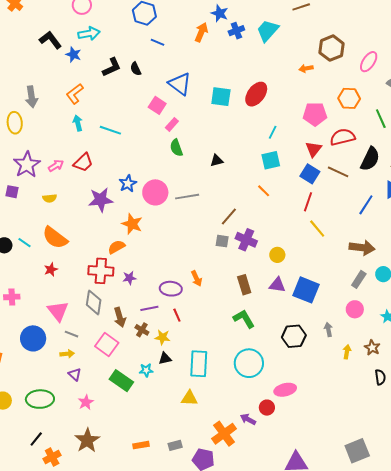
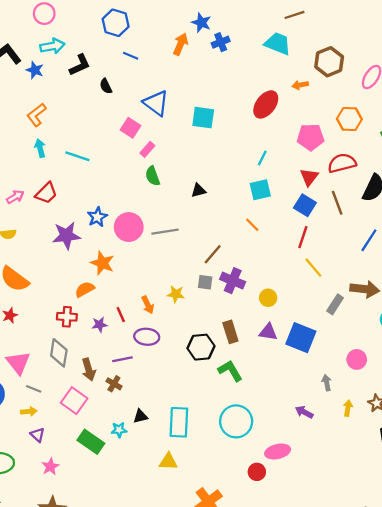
cyan trapezoid: (268, 31) -> (278, 44), moved, turned 70
black L-shape: (112, 67) -> (80, 65), moved
red ellipse: (256, 94) -> (266, 104), moved
brown line: (338, 172) -> (337, 203), turned 45
red cross: (101, 271) -> (67, 317), size x0.7
orange arrow: (197, 278) -> (148, 305), moved
gray rectangle: (359, 279) -> (335, 304), moved
red line: (177, 315) -> (121, 315), moved
black hexagon: (294, 336) -> (201, 347), moved
yellow star: (162, 337) -> (176, 294), moved
purple arrow: (248, 419) -> (304, 412), moved

